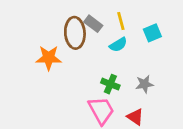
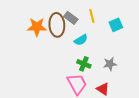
cyan semicircle: (118, 45) -> (81, 40), moved
orange star: (49, 58) -> (37, 27), moved

